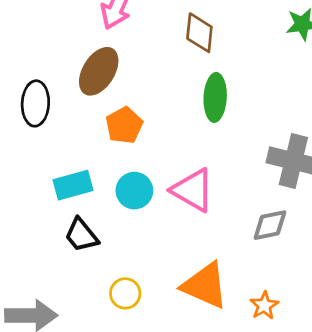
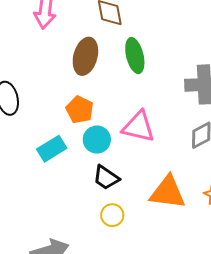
brown ellipse: (99, 71) -> (85, 56), moved
orange pentagon: (124, 125) -> (80, 110), moved
black trapezoid: (81, 235) -> (106, 178), moved

